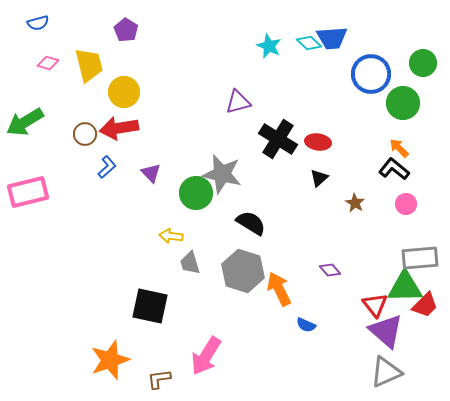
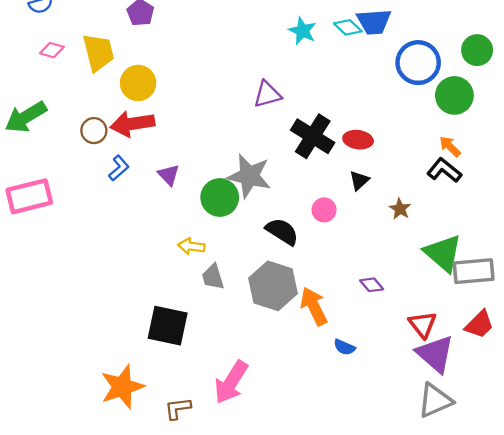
pink circle: (406, 204) -> (324, 210), moved
green triangle: (405, 287) -> (443, 253), moved, turned 42

